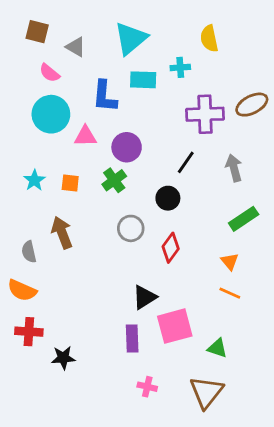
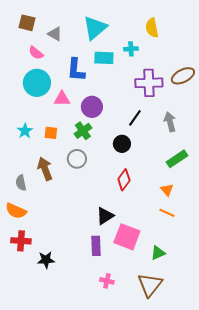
gray circle: (131, 228) -> (77, 159), moved
pink square: (175, 326) -> (127, 237), turned 36
green triangle: (217, 348) -> (158, 253), turned -42

